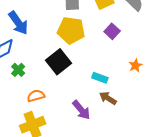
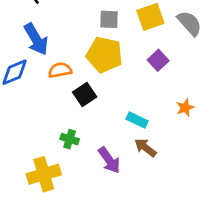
black square: (59, 62) -> (85, 95), size x0.7
green cross: (18, 70) -> (70, 139), moved, turned -32
orange semicircle: (36, 96) -> (60, 70), moved

